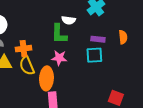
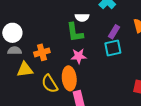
purple rectangle: (98, 39) -> (114, 32), turned -56
yellow semicircle: (27, 66) -> (50, 84), moved

